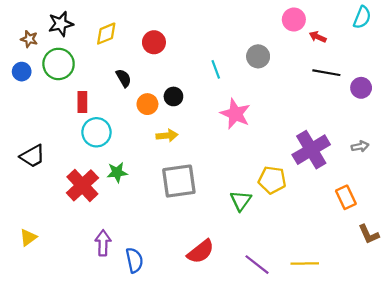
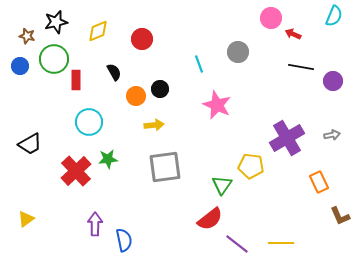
red rectangle: (82, 102) -> (76, 80), moved
red semicircle: (201, 252) -> (210, 219), moved

